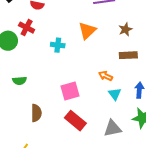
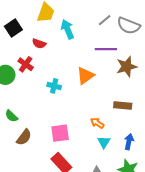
brown star: (125, 29) -> (127, 67), moved, size x1.5
green semicircle: (19, 81) -> (11, 116), turned 40
brown semicircle: (36, 113) -> (24, 137), moved, turned 30

